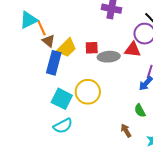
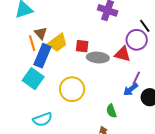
orange line: (42, 28) -> (32, 43), moved
cyan square: (62, 99) -> (33, 79), moved
green semicircle: (140, 111) -> (111, 111), moved

